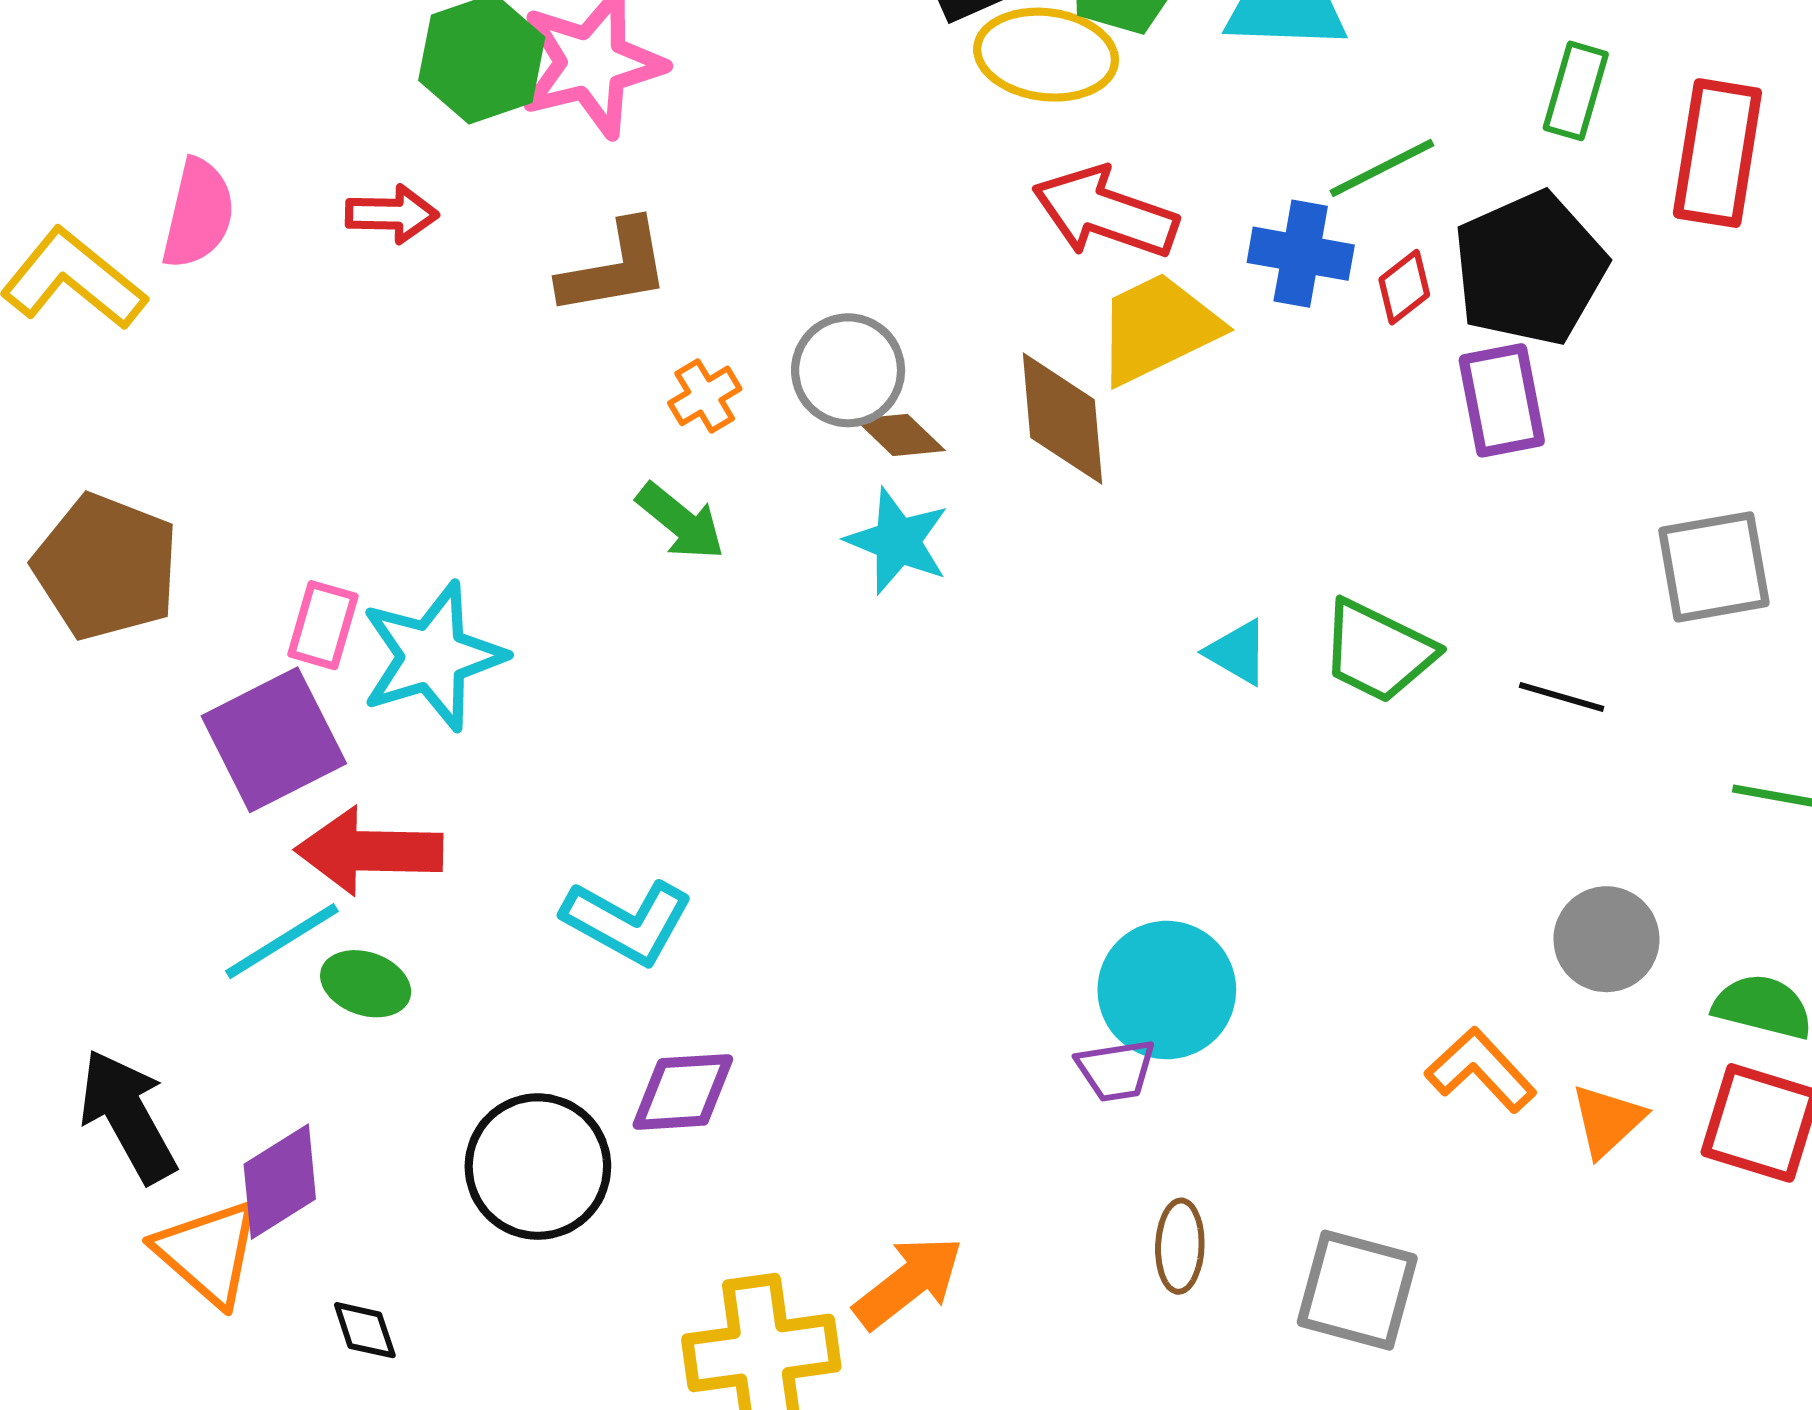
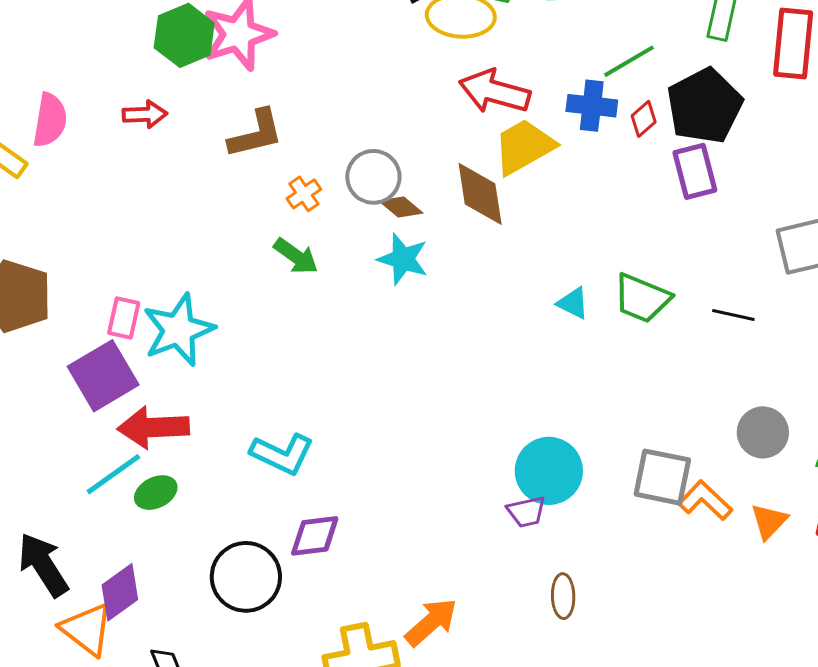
green ellipse: (366, 984) -> (156, 493), turned -42
gray square: (1357, 1290) -> (662, 477), moved

